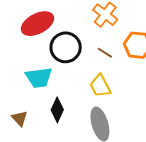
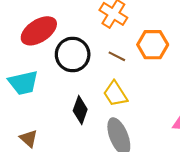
cyan trapezoid: (39, 78) -> (23, 83), moved
black diamond: (57, 110) -> (80, 110), moved

